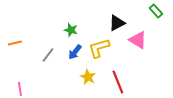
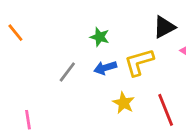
orange line: (15, 43) -> (15, 33), moved, turned 64
blue arrow: (75, 52) -> (105, 68), turned 35

